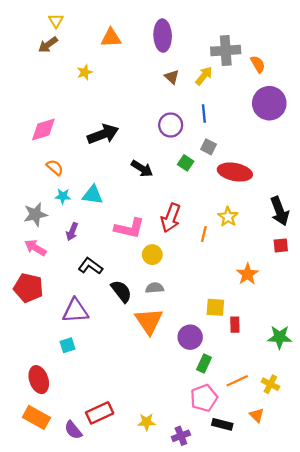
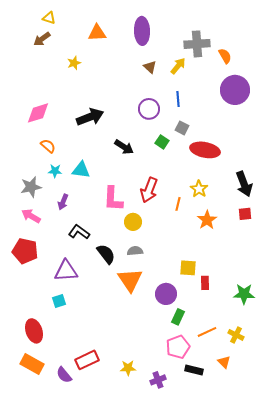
yellow triangle: (56, 21) -> (49, 18), turned -40
pink L-shape: (129, 228) -> (113, 199), turned 80
orange star: (247, 274) -> (207, 220), moved

